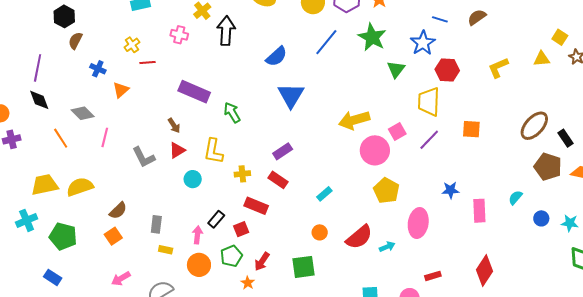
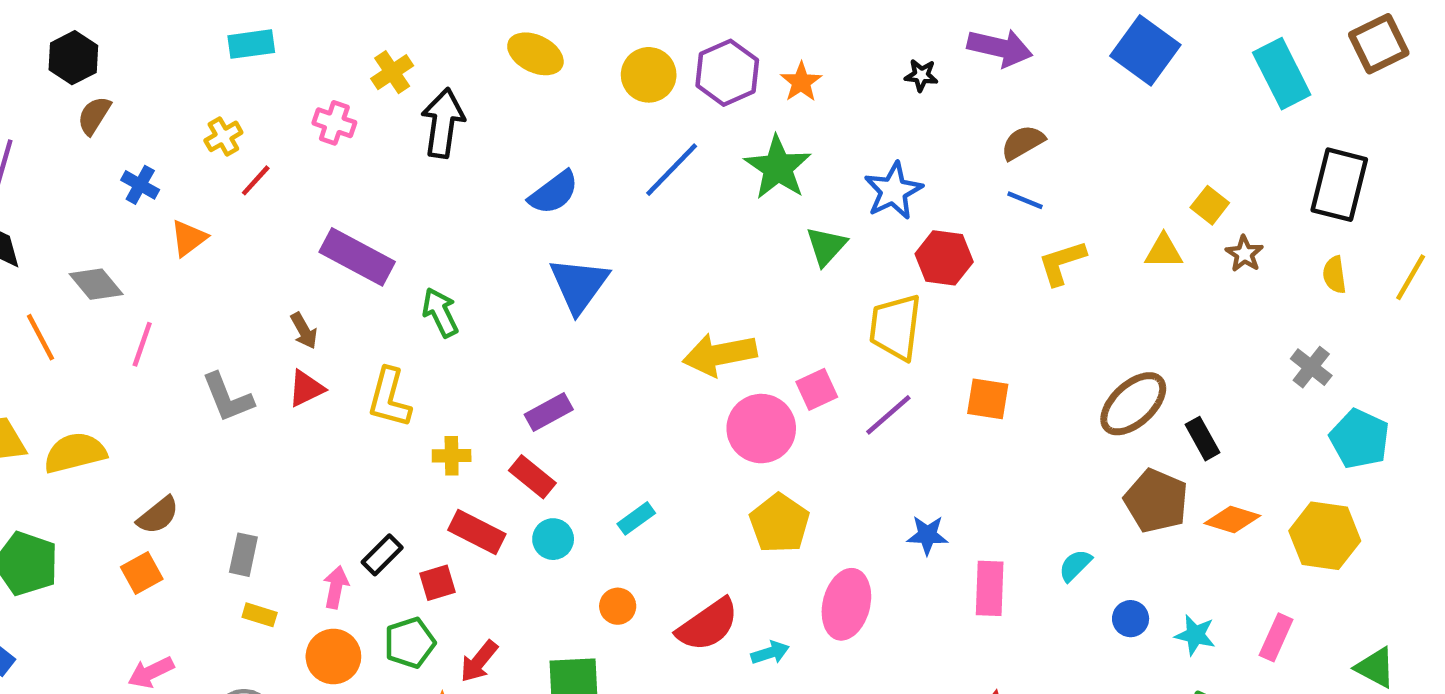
blue line: (440, 19) -> (1025, 200), moved
red line: (148, 63) -> (256, 180), turned -49
cyan circle: (193, 179) -> (553, 539), moved

